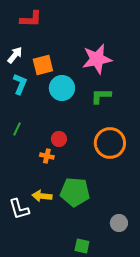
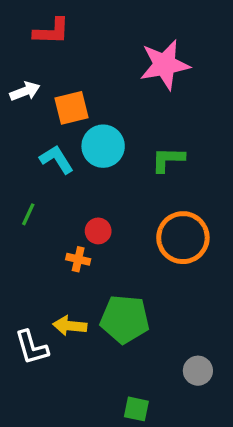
white arrow: (15, 55) -> (25, 91), turned 30
pink star: (97, 59) -> (165, 65), moved
cyan L-shape: (20, 84) -> (57, 159), moved, turned -55

